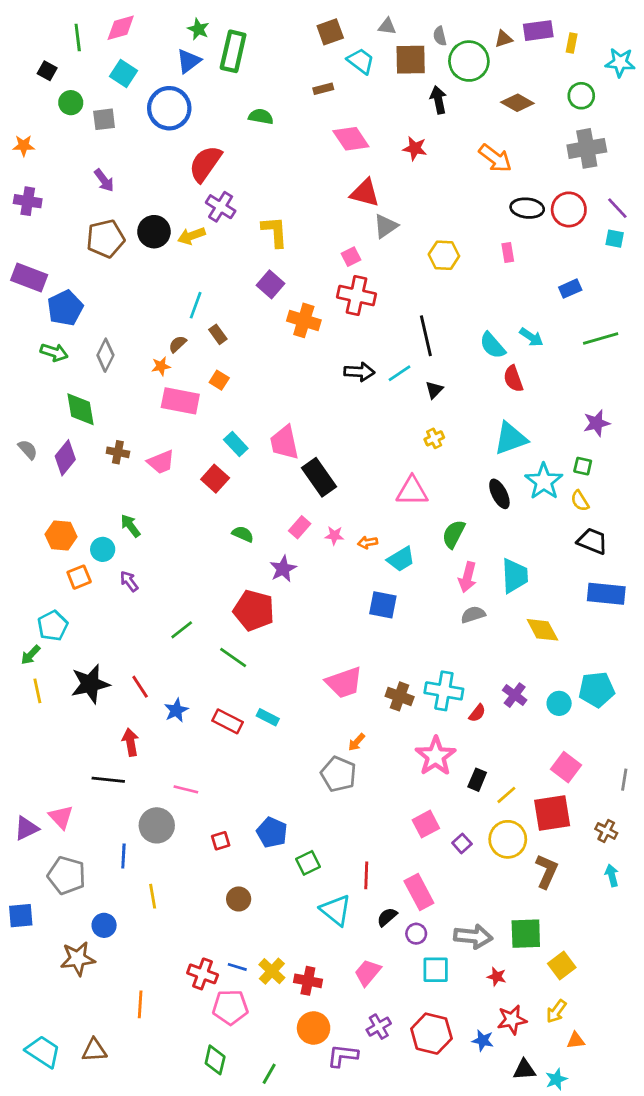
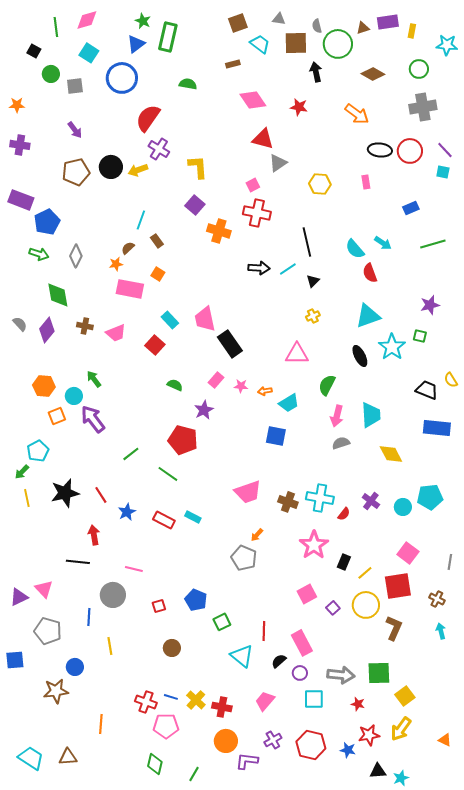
yellow semicircle: (580, 501) -> (451, 380), moved
purple arrow: (129, 581) -> (93, 419), size x1.8
yellow arrow: (556, 1011) -> (401, 729), size x1.4
orange triangle: (576, 1040) -> (445, 740), moved, turned 32

